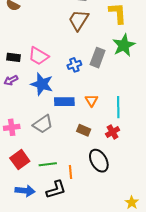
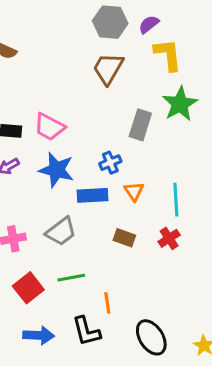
blue cross: (74, 65) -> (110, 163), moved
black ellipse: (99, 161) -> (151, 337), moved
green line: (48, 164) -> (71, 278), moved
black L-shape: (56, 190) -> (86, 331), turned 95

